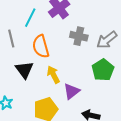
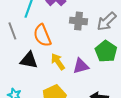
black triangle: (24, 70) -> (29, 60), turned -36
purple triangle: (72, 91) -> (81, 66), moved, turned 30

